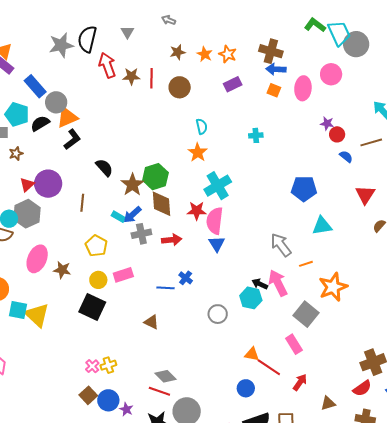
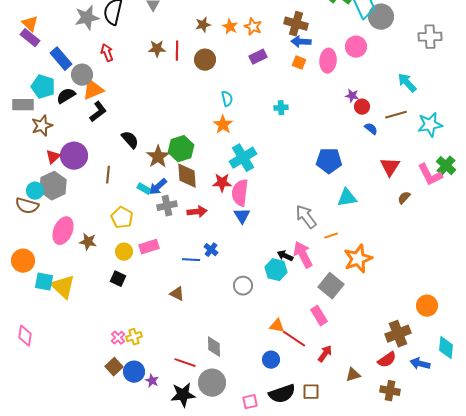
red arrow: (107, 65) -> (107, 53), moved, size x0.7
brown star: (16, 154) -> (42, 126), size x1.5
black square: (92, 307) -> (118, 279), size x0.6
gray diamond: (166, 376) -> (214, 347), moved, turned 45

